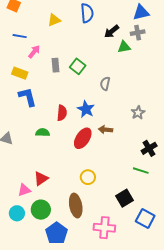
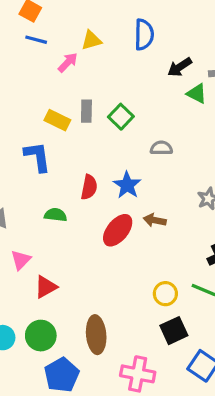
blue line: (20, 36) -> (36, 40), moved
green triangle: (124, 47) -> (197, 94), turned 32
pink arrow: (34, 52) -> (68, 62), moved
yellow rectangle: (20, 73) -> (57, 120), moved
gray semicircle: (105, 84) -> (161, 148), turned 72
yellow circle: (88, 177) -> (165, 294), moved
pink triangle: (24, 190) -> (21, 260), moved, turned -32

